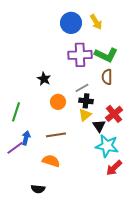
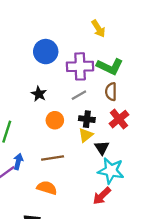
blue circle: (71, 23) -> (46, 52), moved
gray line: (82, 88) -> (79, 95), moved
red cross: (114, 114) -> (119, 119), moved
red arrow: (114, 168) -> (102, 196), moved

